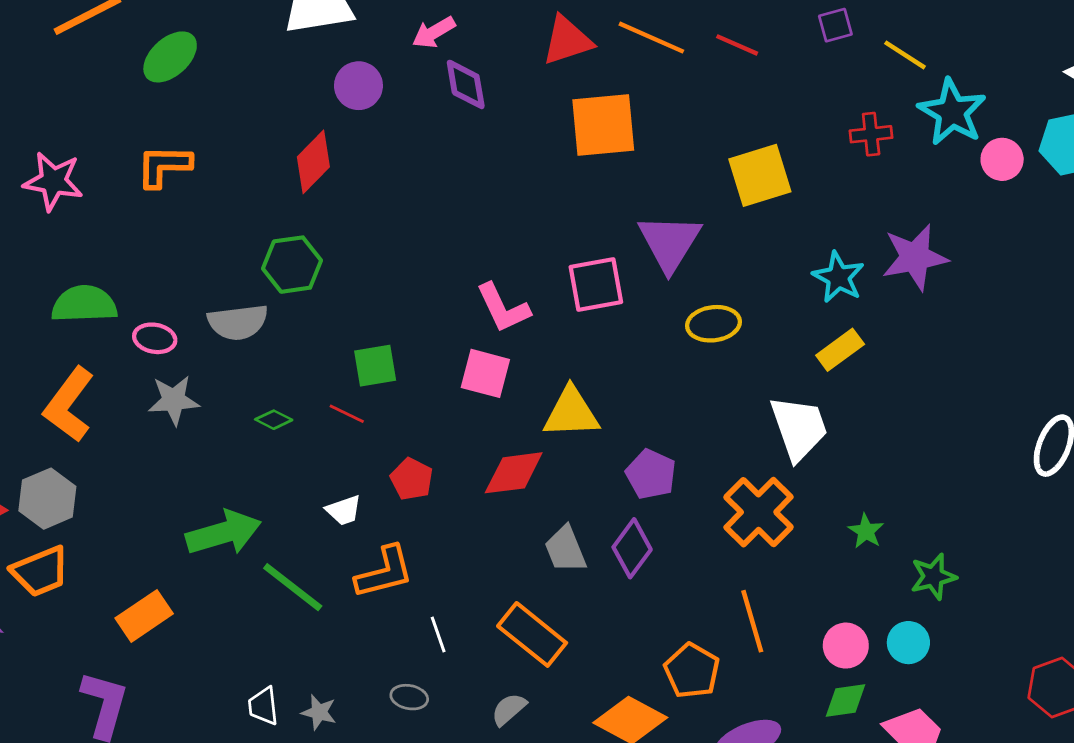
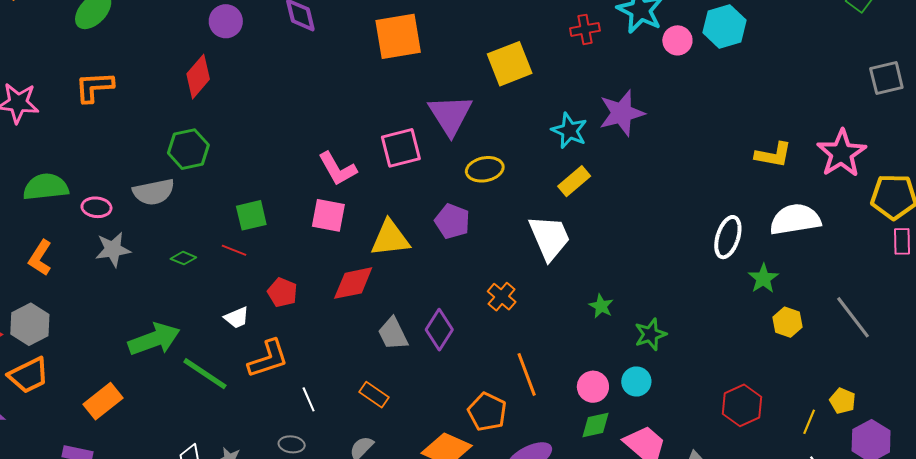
orange L-shape: (69, 405) -> (40, 258), size x0.7
purple pentagon: (651, 474) -> (452, 221), moved
orange cross: (759, 512) -> (502, 297), moved, size x0.6
orange rectangle: (532, 634) -> (374, 395), size x0.6

